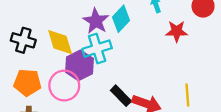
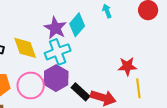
red star: (177, 31) -> (127, 66), moved
purple hexagon: (79, 65) -> (56, 78), moved

